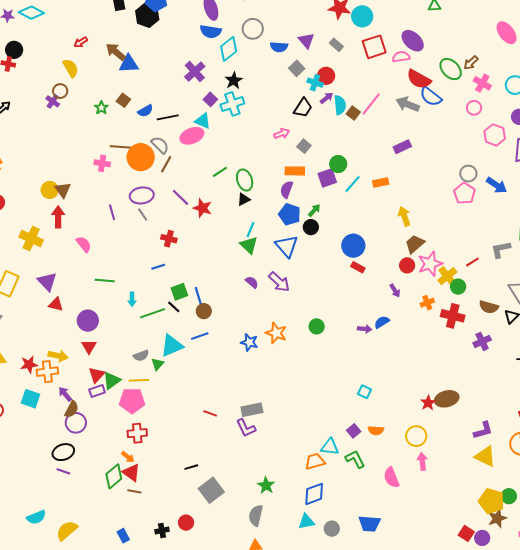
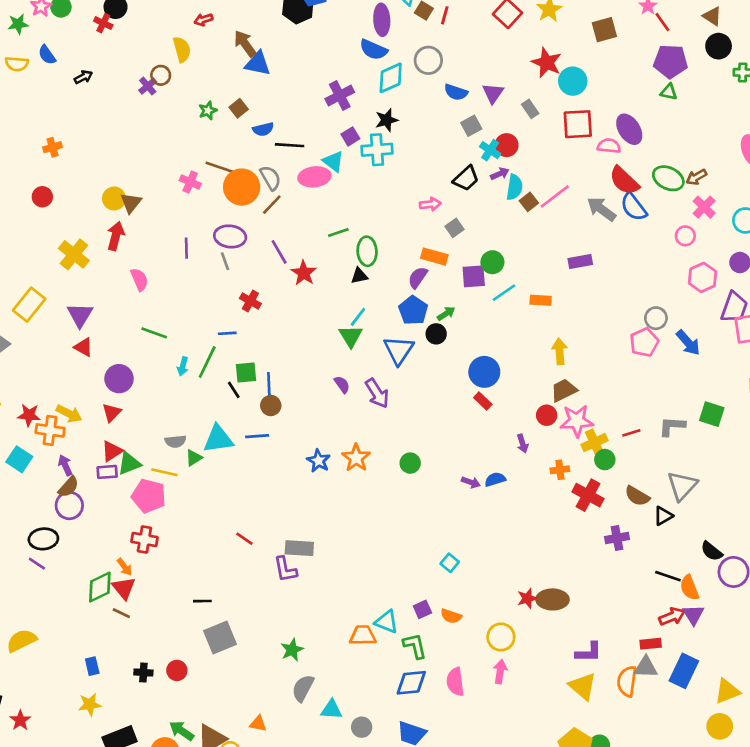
green ellipse: (451, 69) -> (668, 178), turned -35
green line: (152, 313) -> (207, 362), moved, turned -60
blue diamond: (314, 494) -> (411, 683), moved
gray semicircle: (256, 515) -> (303, 688), moved

